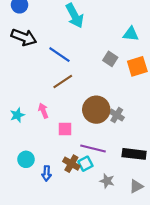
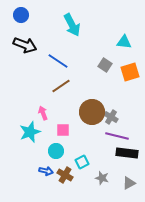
cyan star: (17, 115) -> (30, 132), moved, size x1.5
purple line: (93, 149) -> (117, 136), moved
cyan circle: (26, 159) -> (56, 151), moved
brown cross: (71, 164) -> (65, 175), moved
blue arrow: (47, 173) -> (46, 171), turned -80

